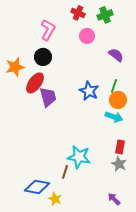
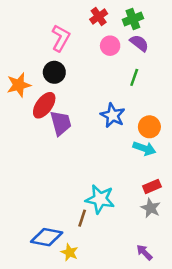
red cross: (78, 13) -> (99, 16), turned 32
purple semicircle: (116, 55) -> (139, 43), moved
green line: (114, 86) -> (134, 77), moved
red rectangle: (120, 147) -> (152, 186), turned 56

